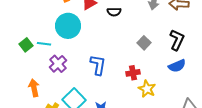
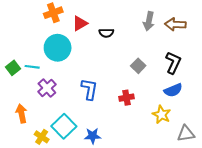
yellow star: (147, 89) -> (162, 115), moved

